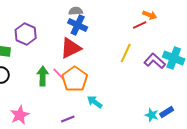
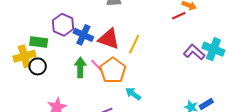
blue cross: (78, 25) -> (83, 35), moved
red triangle: (71, 48) -> (109, 39), turned 45
yellow line: (126, 53) -> (134, 44), moved

